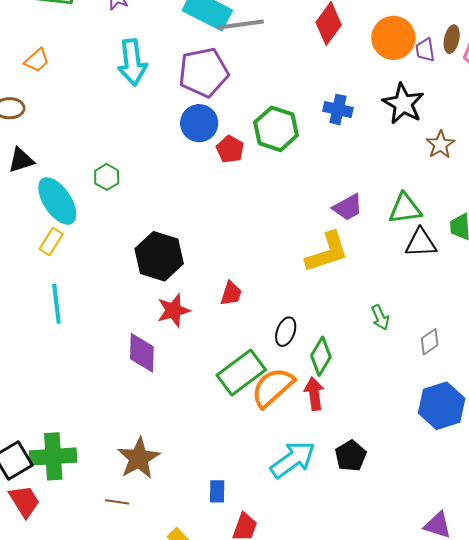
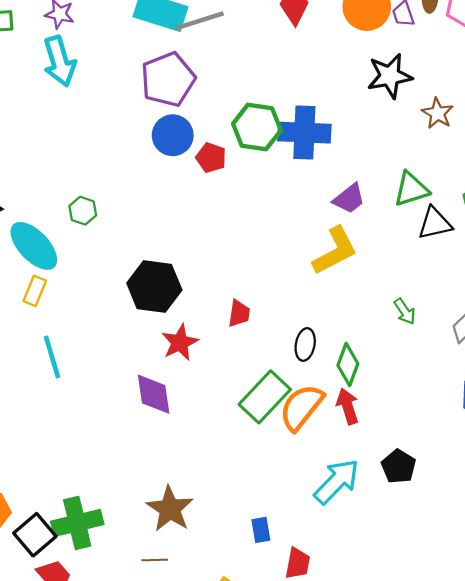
cyan arrow: (132, 62) -> (59, 61), moved
black star: (403, 104) -> (390, 76), turned -30
blue cross: (338, 109) -> (304, 133), moved, size x1.6

